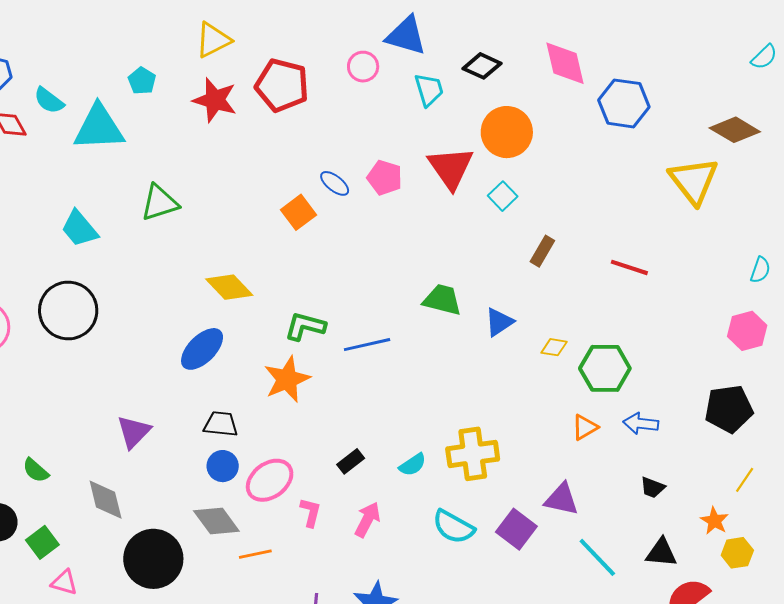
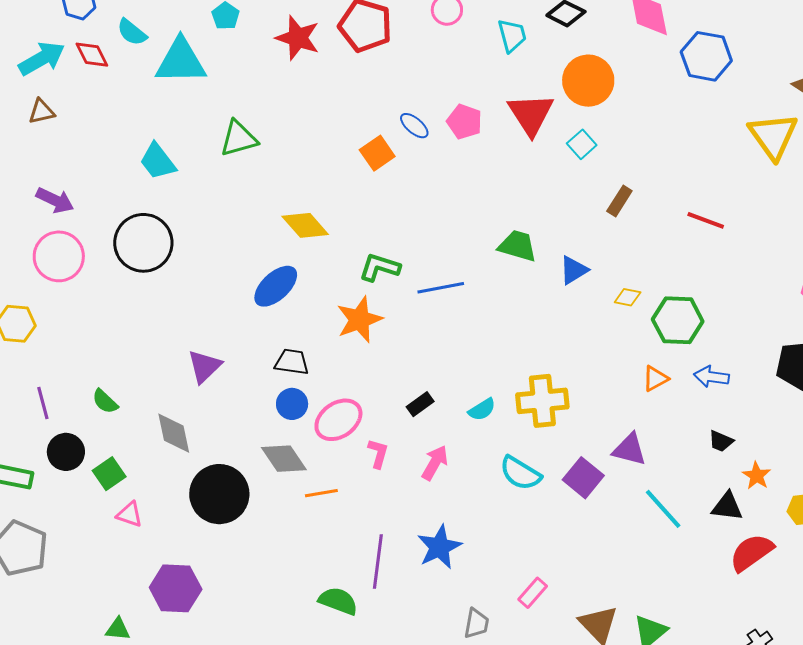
orange star: (714, 521) -> (757, 476), moved

